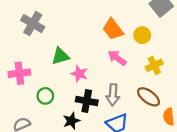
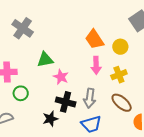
pink arrow: (117, 58) -> (96, 65), turned -132
yellow cross: (154, 65) -> (119, 75), moved
green circle: (45, 96) -> (21, 93), moved

